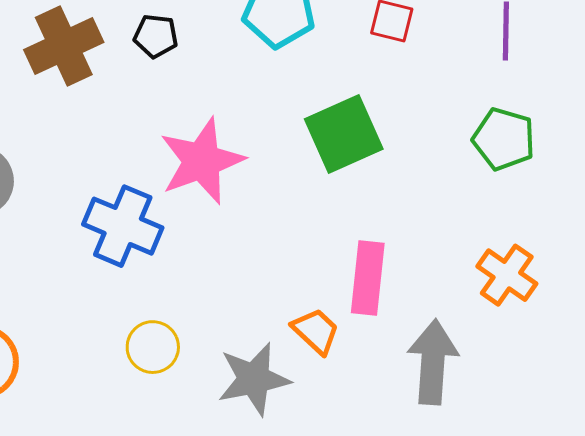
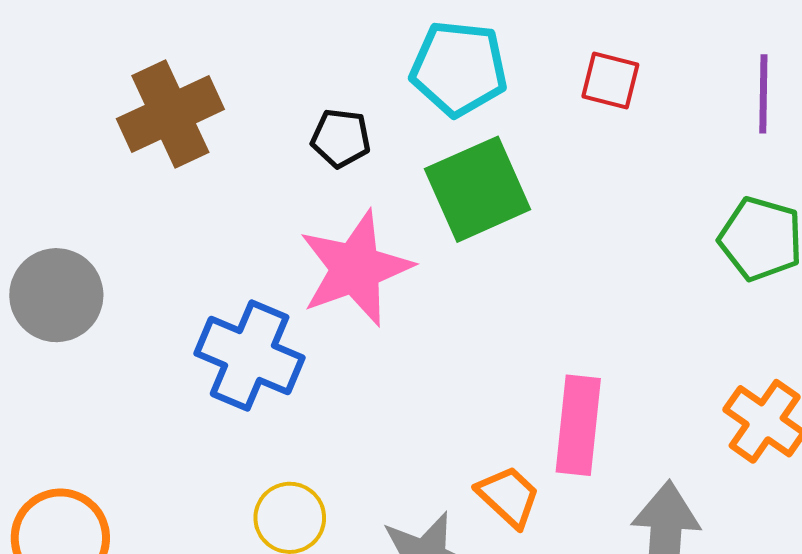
black pentagon: (156, 36) -> (341, 138), moved
green square: (344, 134) -> (478, 189), moved

